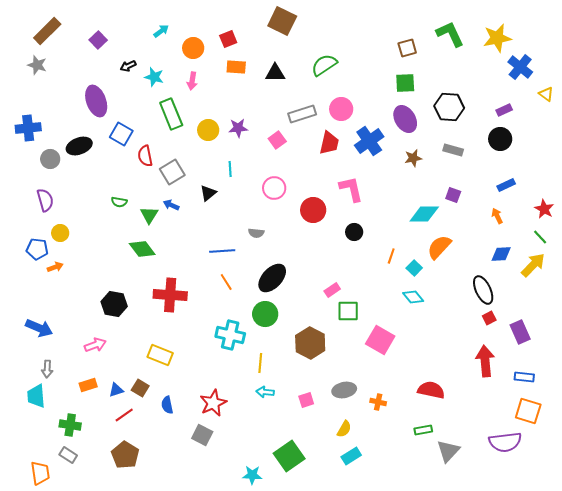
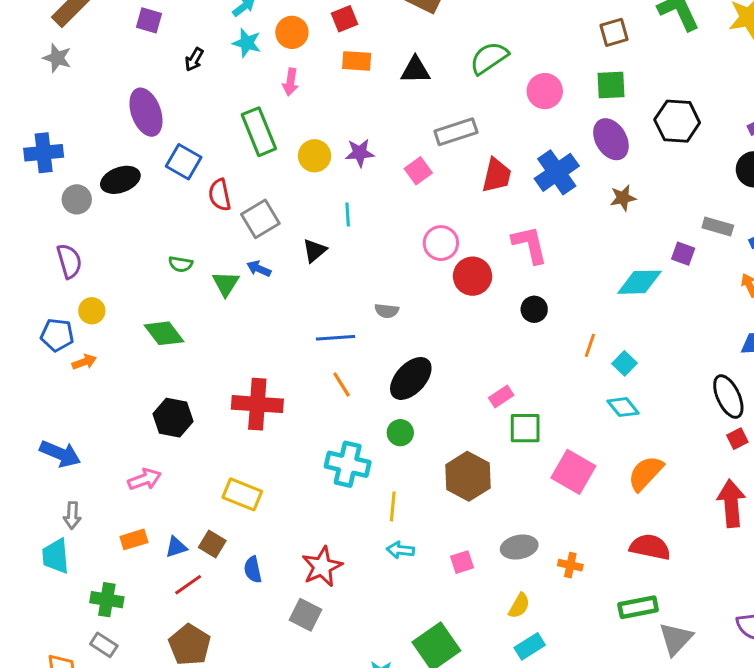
purple square: (98, 40) -> (149, 20), turned -30
black arrow: (128, 66) -> (194, 59), turned -35
cyan star: (154, 77) -> (247, 43), moved
pink circle: (341, 109) -> (545, 91), moved
gray rectangle: (453, 150) -> (718, 226), moved
pink circle: (274, 188) -> (441, 243), moved
orange semicircle: (439, 247) -> (646, 473), moved
green diamond: (142, 249) -> (164, 333), moved
green circle: (265, 314) -> (400, 433), size x0.7
green rectangle: (423, 430) -> (638, 607), size x1.4

